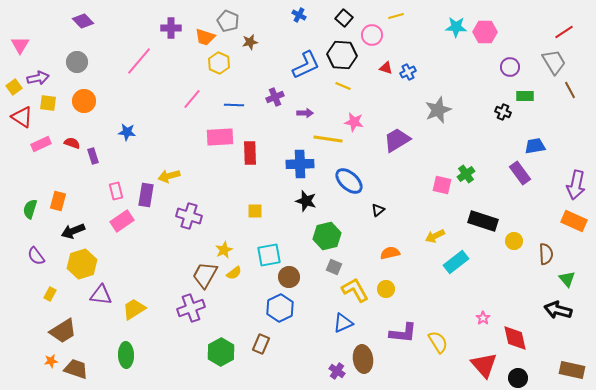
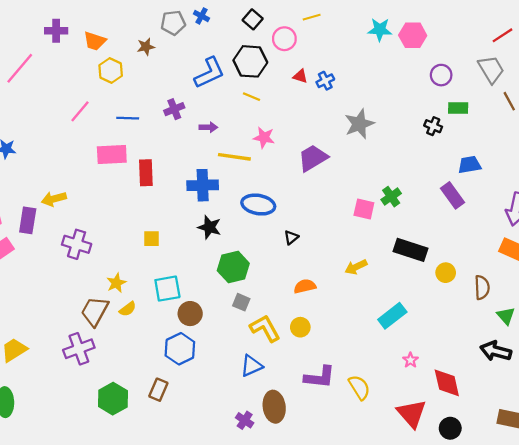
gray pentagon: (228, 21) -> (173, 23), moved, turned -30
blue ellipse: (349, 181) -> (258, 205), turned -32
cyan rectangle: (456, 262) -> (392, 316), moved

